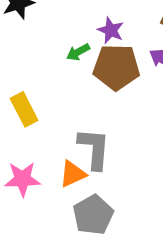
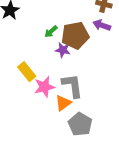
purple star: (111, 30) -> (63, 50), moved
pink star: (22, 179) -> (44, 87), moved

